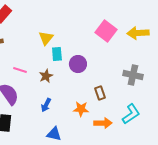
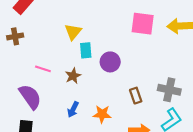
pink square: (106, 31) -> (143, 24), turned -30
gray cross: (133, 75) -> (169, 90), moved
orange star: (81, 109) -> (102, 114), moved

